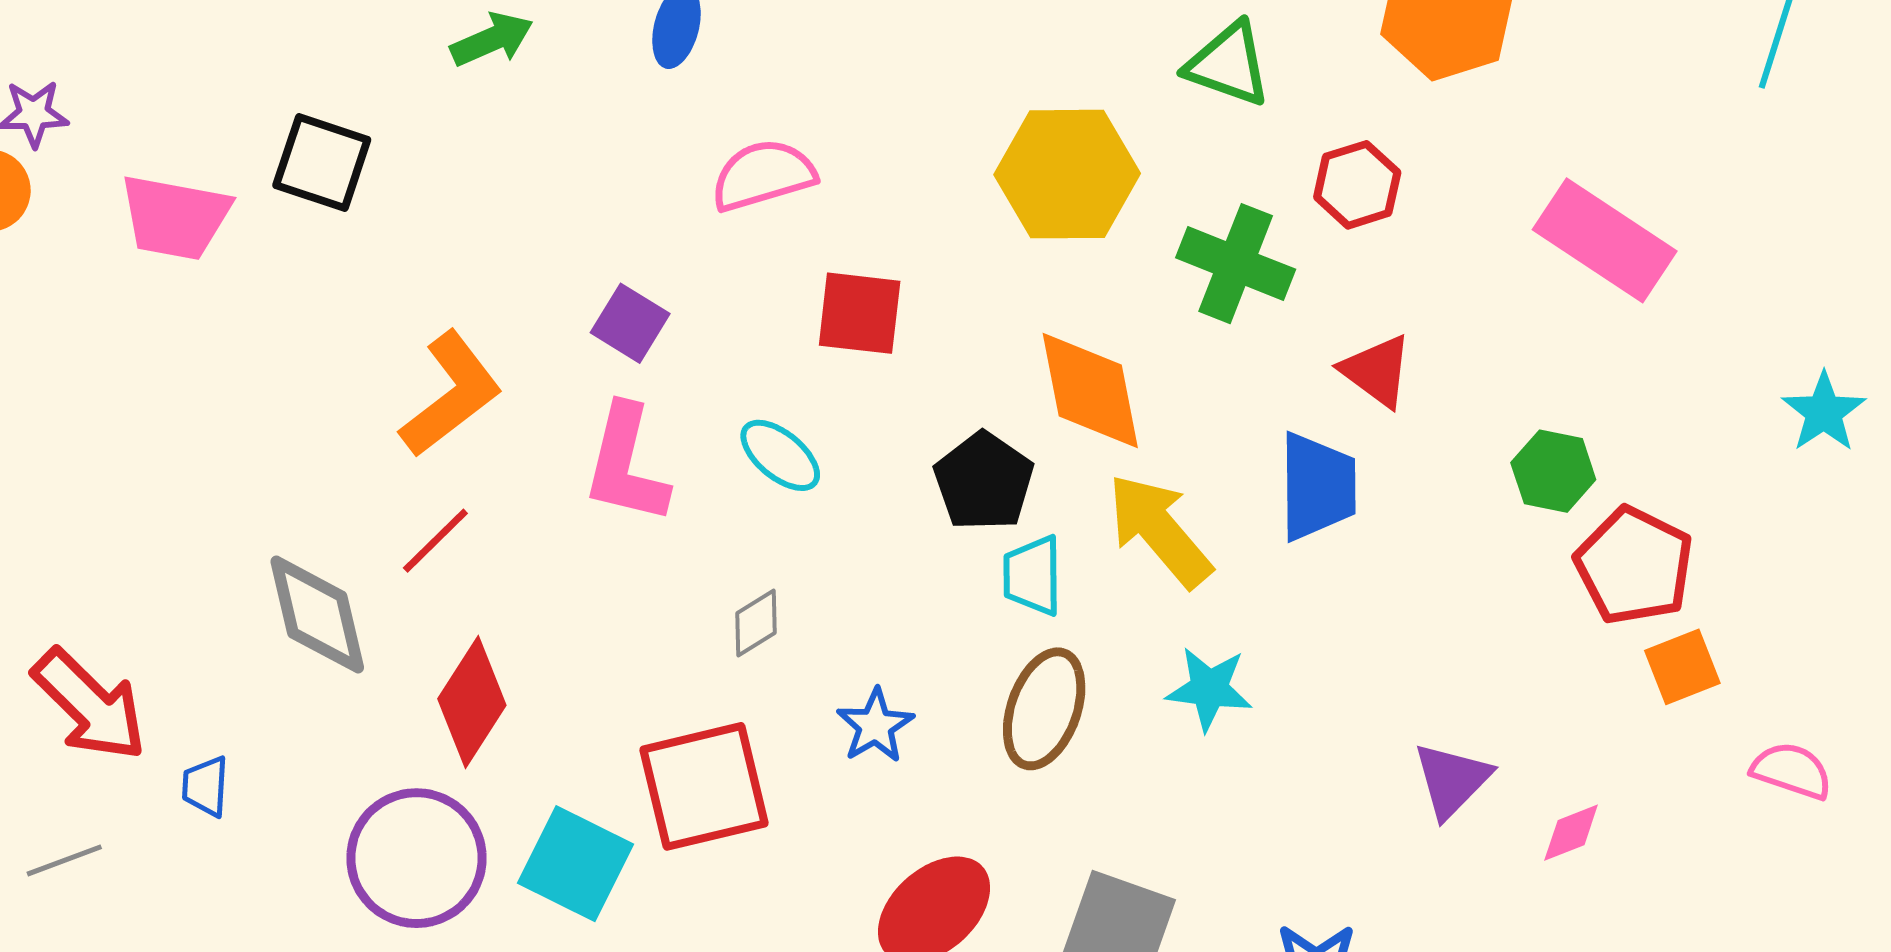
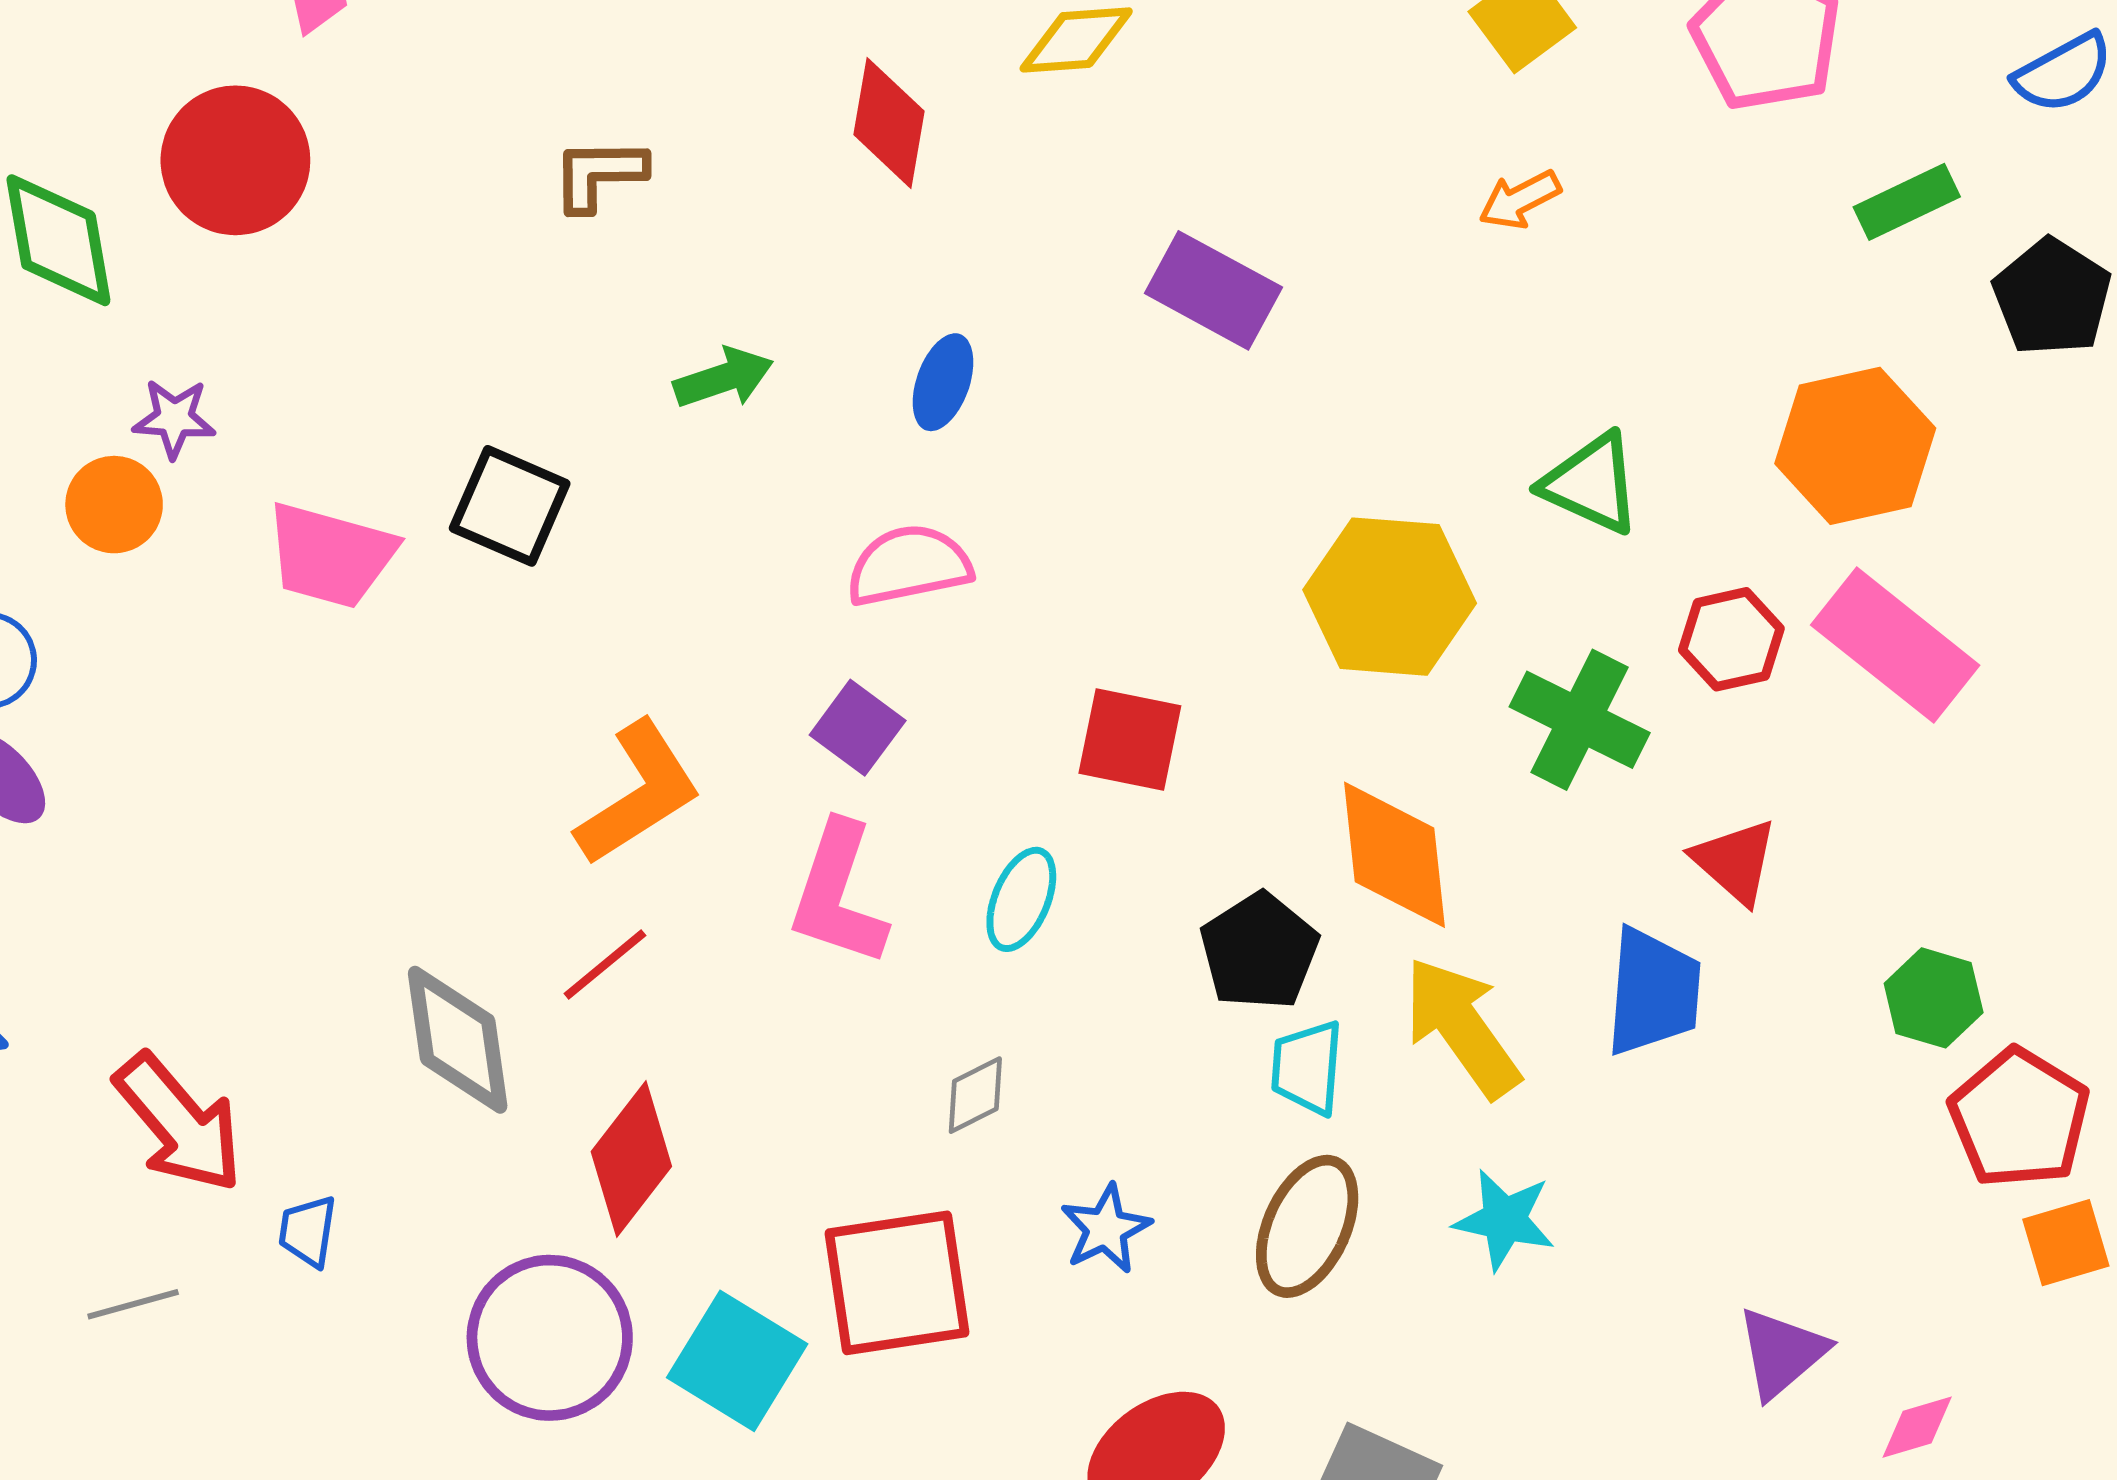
pink semicircle: (763, 175) -> (909, 565), moved
pink rectangle: (1605, 240) -> (1895, 645), moved
cyan ellipse: (780, 455) -> (1021, 899), turned 68

